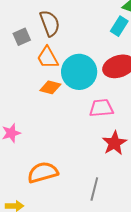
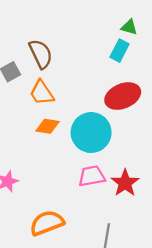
cyan circle: (79, 72) -> (91, 133), moved
pink trapezoid: (101, 108) -> (92, 176), moved

